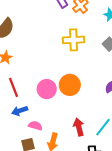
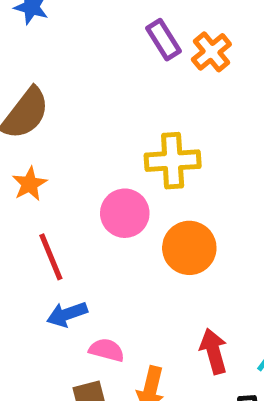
yellow cross: (73, 40) -> (173, 161), moved
pink circle: (47, 89) -> (125, 213), moved

